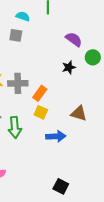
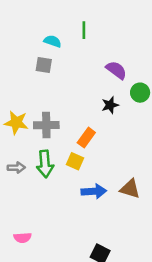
orange rectangle: (40, 93) -> (86, 138), moved
brown triangle: (79, 113) -> (130, 189), moved
green arrow: (15, 127) -> (45, 164), moved

